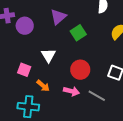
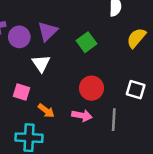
purple triangle: (58, 17) -> (48, 31), moved
white triangle: (48, 55) -> (41, 63), moved
gray line: (97, 96) -> (114, 120), turned 66

